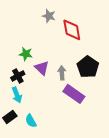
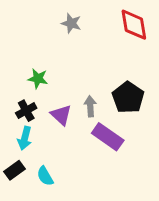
red diamond: (72, 30) -> (134, 25), moved
purple triangle: (42, 68) -> (61, 115), moved
cyan arrow: (17, 95) -> (25, 138), turned 35

